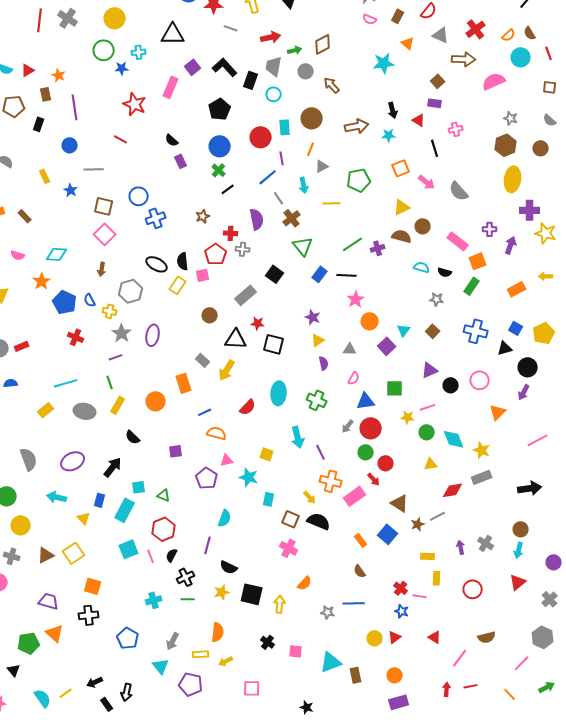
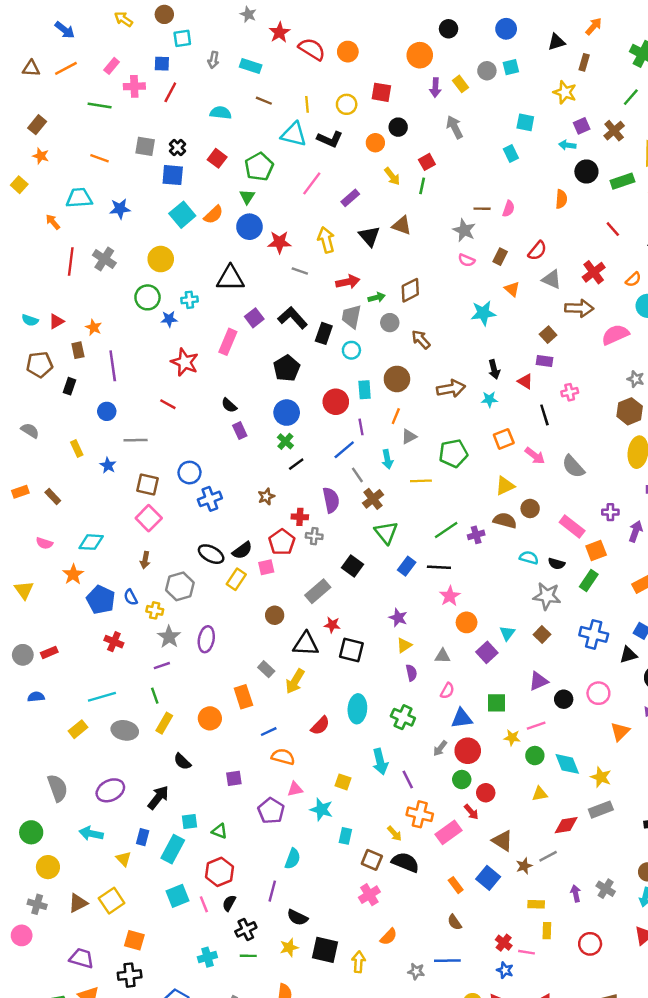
black semicircle: (183, 261) -> (242, 550), turned -120
gray star: (437, 299) -> (547, 596), size x1.6
pink cross: (289, 548) -> (369, 895), turned 30

